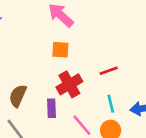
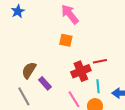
red cross: (69, 84) -> (81, 71), moved
purple rectangle: (52, 108) -> (45, 83), moved, turned -48

